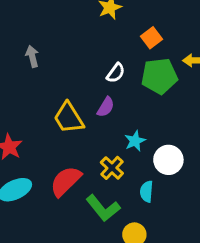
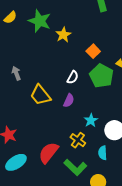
green pentagon: (159, 76) -> (102, 76), turned -30
yellow trapezoid: (69, 118) -> (40, 95), moved

